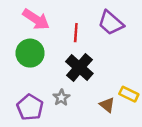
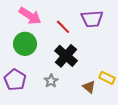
purple trapezoid: (111, 23) -> (92, 19), turned -45
red line: (76, 33) -> (63, 27), turned -49
purple pentagon: (30, 107) -> (15, 80), moved

